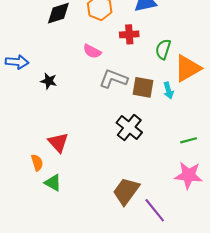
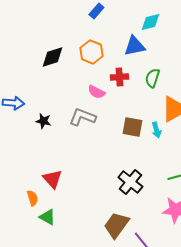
green semicircle: (163, 49) -> (152, 78), moved
pink semicircle: (92, 51) -> (96, 92), moved
gray L-shape: (113, 79) -> (82, 117), moved
black cross: (129, 128) -> (130, 182), moved

